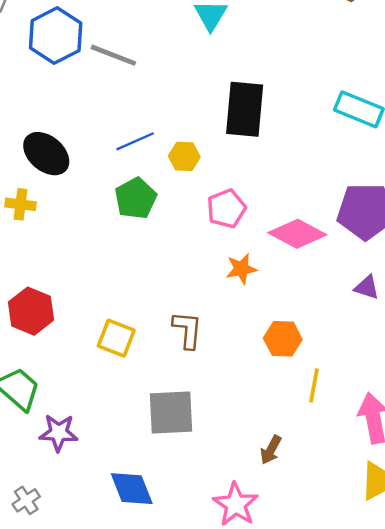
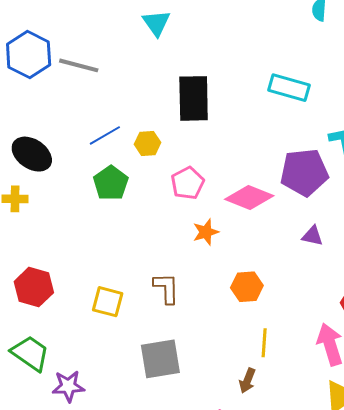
yellow line: (314, 385) -> (264, 343), moved

